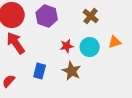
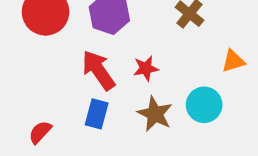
red arrow: (16, 43) -> (98, 70), moved
cyan circle: (90, 47) -> (204, 105), moved

